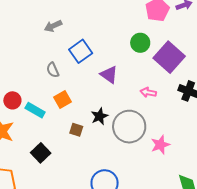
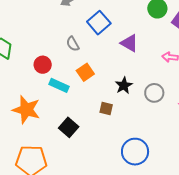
red circle: (12, 100) -> (43, 65), moved
gray circle: (129, 127) -> (154, 93), size x0.6
brown square: (76, 130) -> (106, 108), moved

